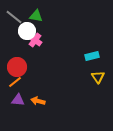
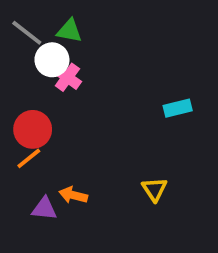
yellow triangle: (98, 77) -> (154, 189), moved
purple triangle: (18, 100) -> (44, 209), moved

